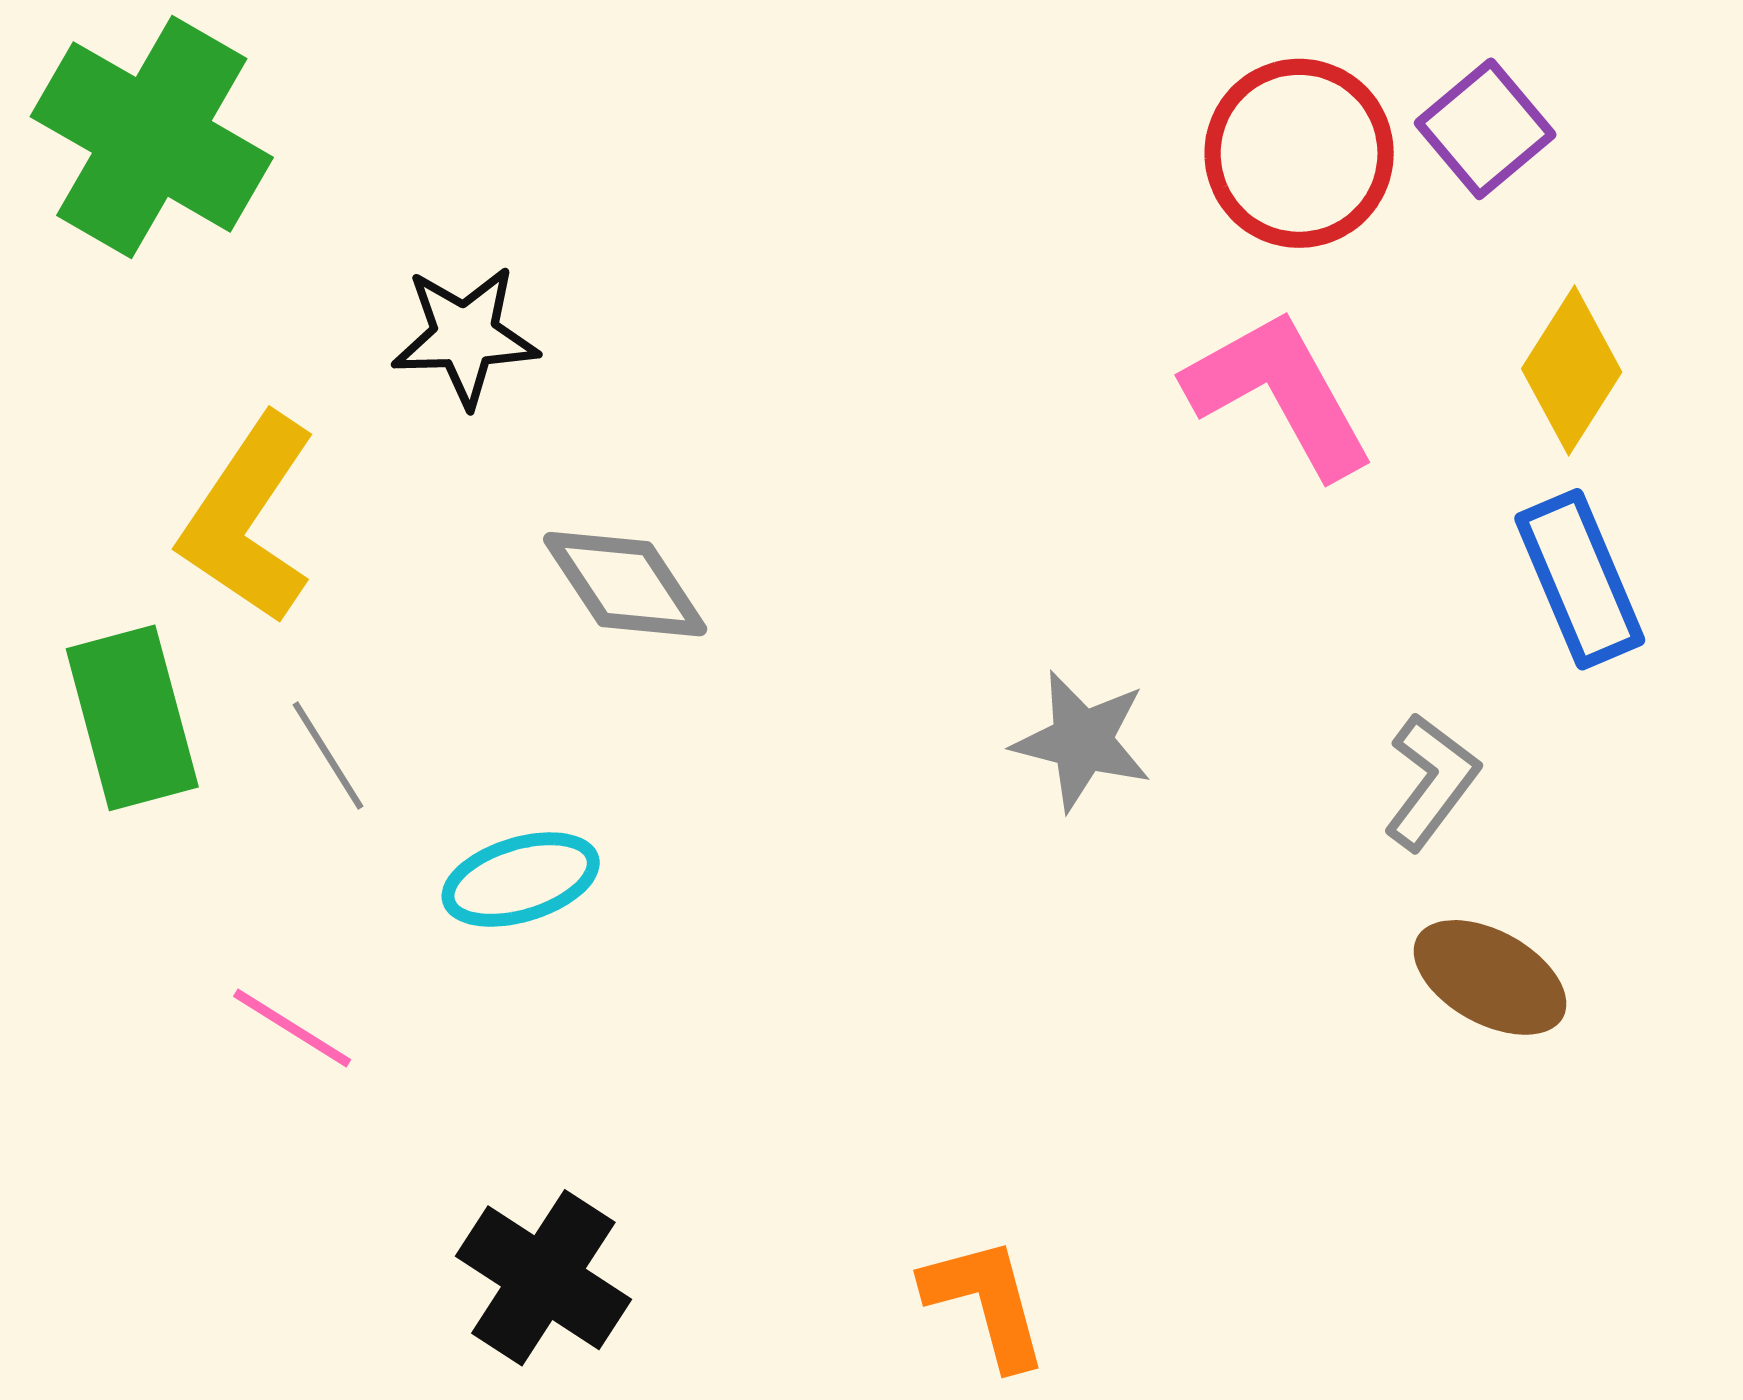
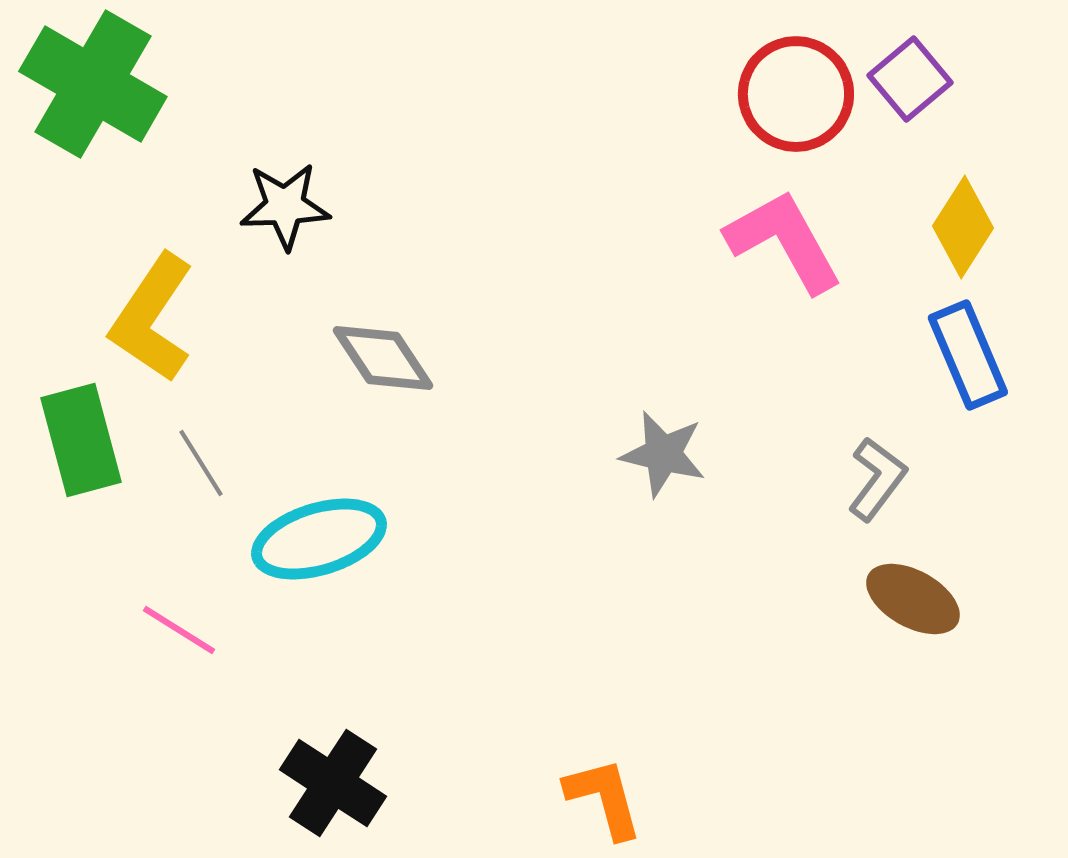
cyan ellipse: (521, 880) -> (319, 539), size x1.4

